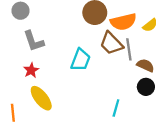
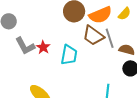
red star: (31, 70) -> (43, 47), moved

